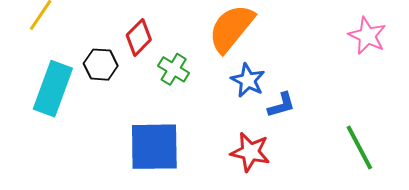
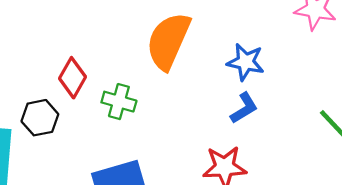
blue star: (248, 80) -> (246, 62), moved

